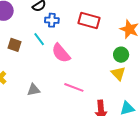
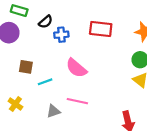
cyan line: (39, 39) -> (45, 82), moved, turned -64
pink line: (74, 87) -> (77, 101), moved

